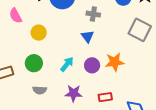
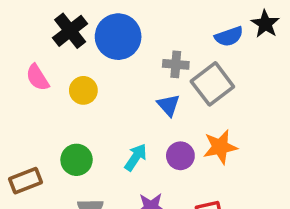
gray square: (140, 30) -> (212, 84), moved, turned 30
yellow circle: (39, 33) -> (83, 90), moved

